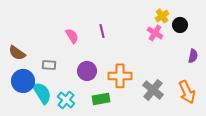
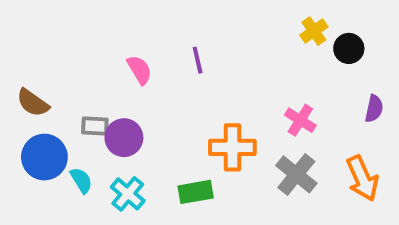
pink cross: (155, 33) -> (300, 120), moved
purple circle: (87, 71) -> (124, 138), moved
cyan semicircle: (42, 93) -> (81, 180), size x0.6

